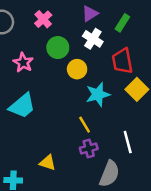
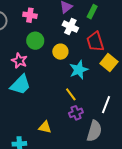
pink cross: (43, 19) -> (30, 15), turned -32
green circle: (58, 48) -> (35, 41), moved
pink star: (23, 63) -> (19, 61), moved
white line: (128, 142) -> (106, 105), turned 42

